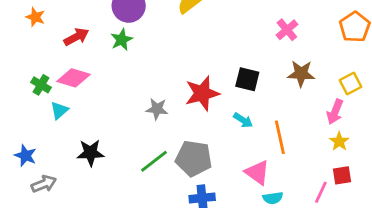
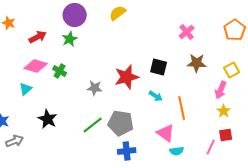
green cross: (41, 85) -> (60, 71), moved
black star: (90, 153) -> (48, 119), turned 30

